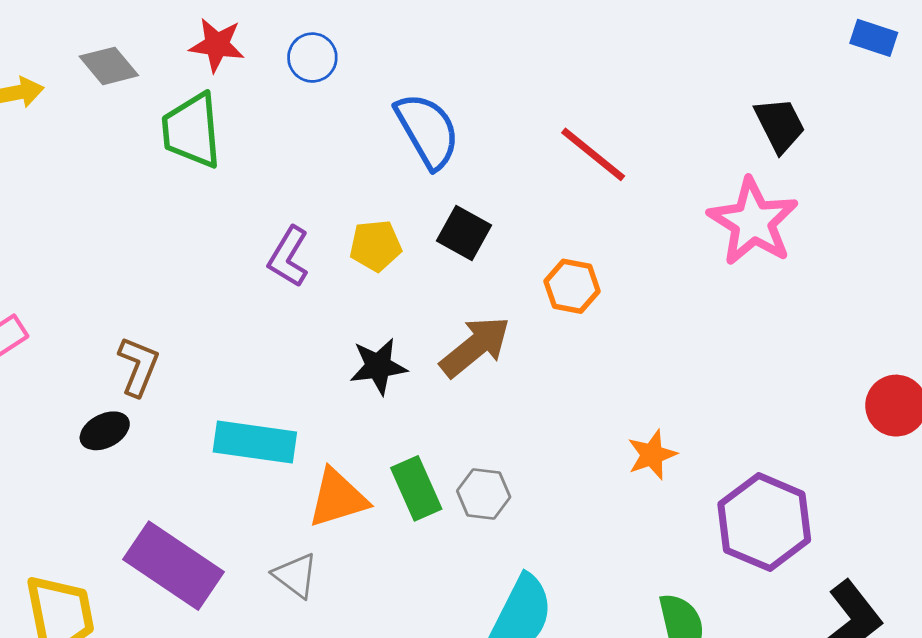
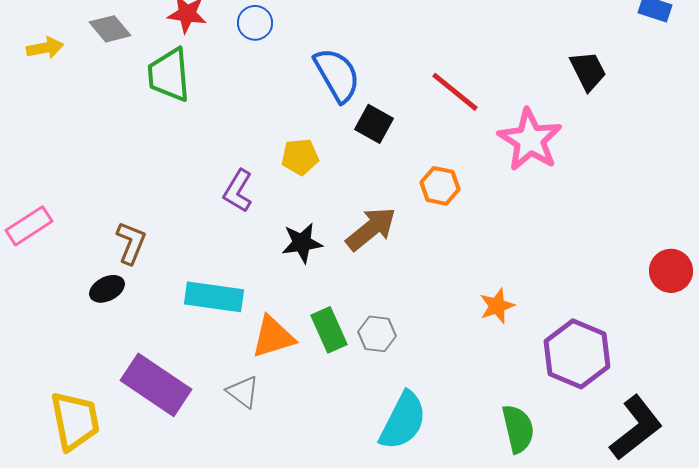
pink star: (753, 222) -> (530, 140), moved
black square: (464, 233) -> (374, 124), moved
purple L-shape: (289, 257) -> (238, 191), moved

